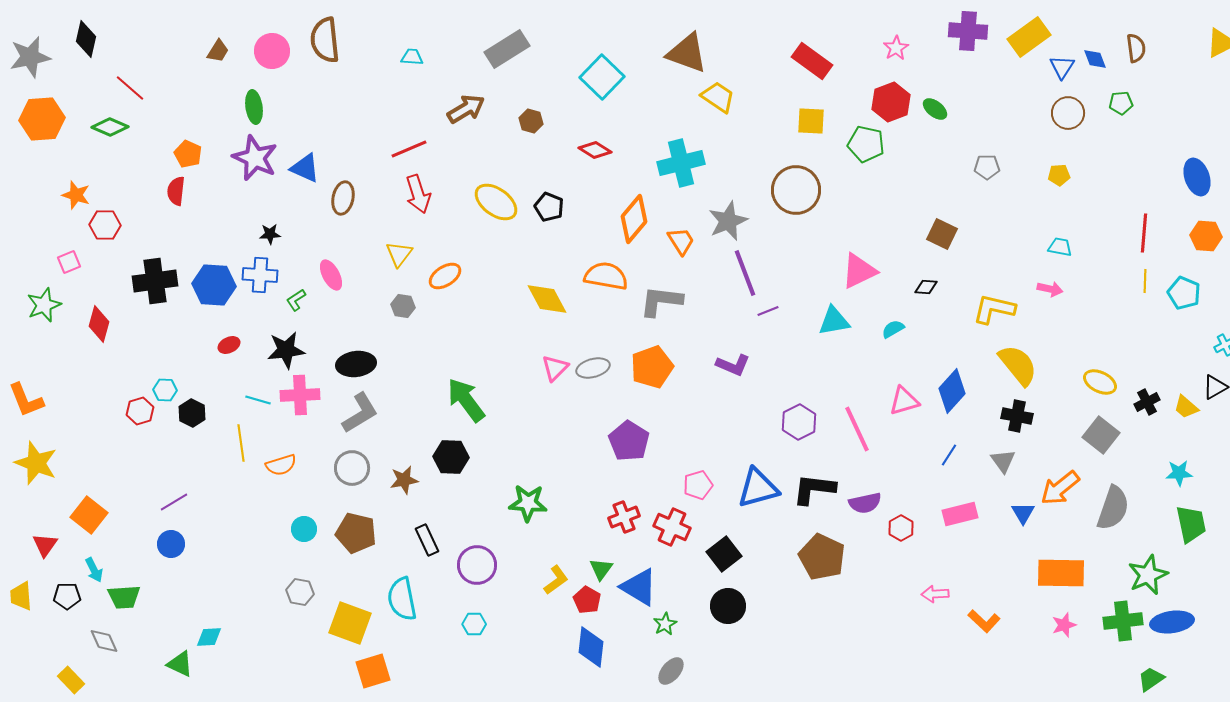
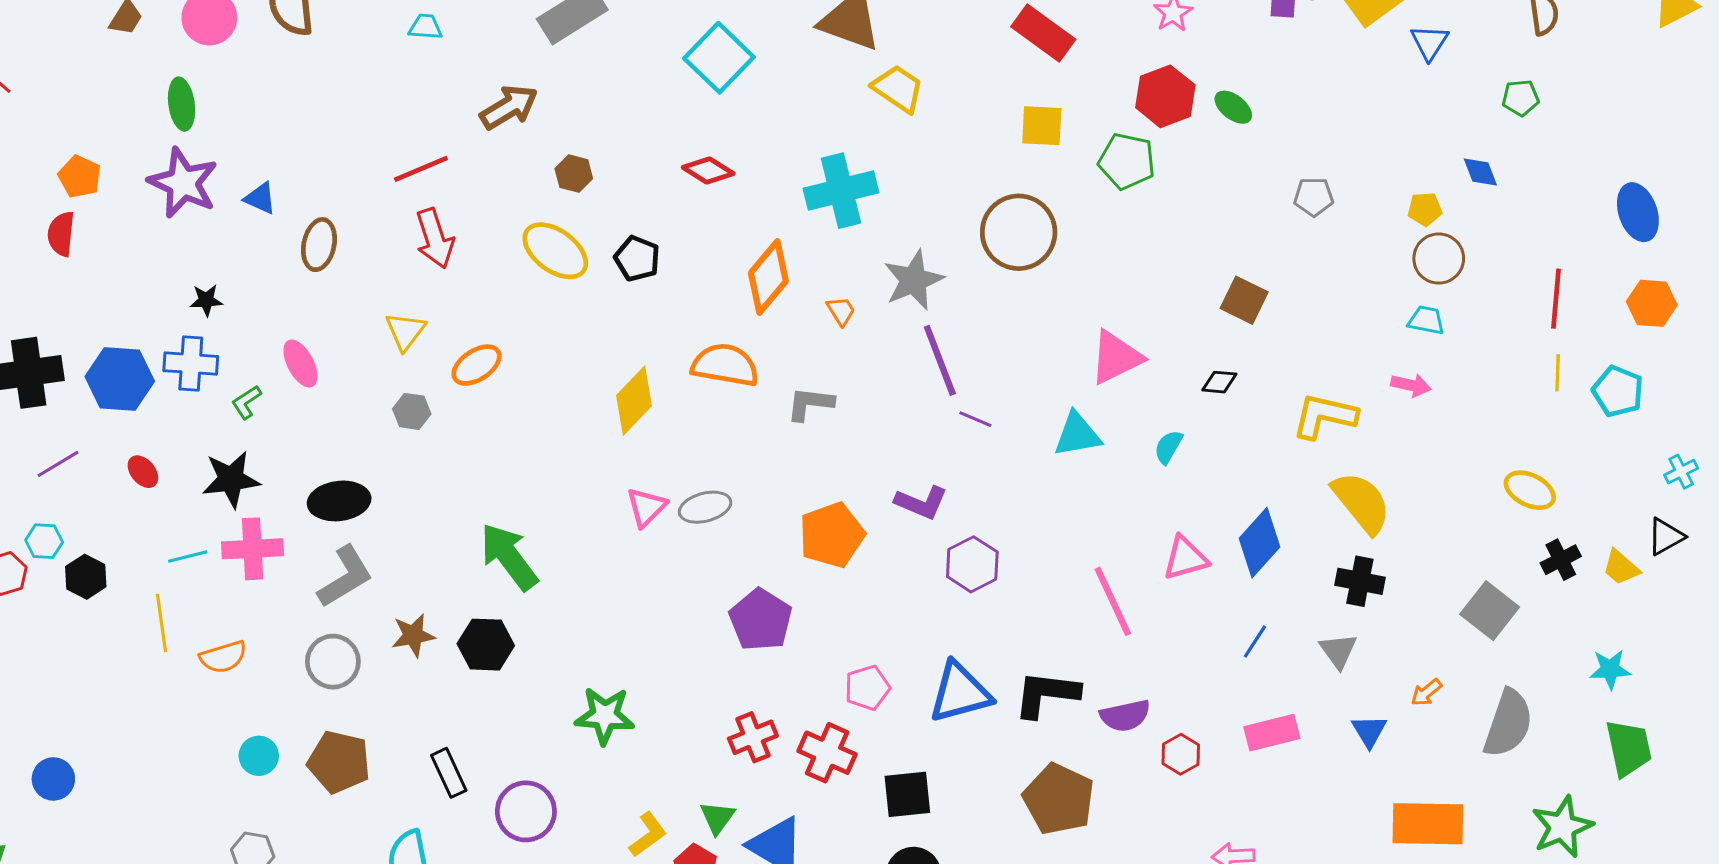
blue diamond: (1095, 59) -> (1480, 172), moved
brown circle: (1068, 113) -> (1439, 259), moved
brown hexagon: (531, 121) -> (574, 174), moved
blue triangle: (305, 168) -> (260, 198), size x0.7
orange trapezoid: (681, 241) -> (841, 311), size x0.7
yellow diamond: (547, 299) -> (634, 401), turned 72
gray L-shape: (661, 301) -> (810, 404), size x0.7
purple line: (768, 311) -> (975, 419), turned 45
cyan semicircle: (893, 329) -> (1168, 447), turned -30
red ellipse: (229, 345) -> (143, 472), turned 75
orange pentagon: (652, 367) -> (832, 535), moved
yellow ellipse: (1100, 382) -> (1530, 490), moved
cyan line: (258, 400) -> (188, 557), turned -30
purple hexagon: (799, 422) -> (972, 564), moved
brown star: (404, 480) -> (413, 635), moved
orange arrow: (1060, 488) -> (1426, 692), size x0.5
purple line: (174, 502) -> (58, 464), moved
black square: (724, 554) -> (907, 794), turned 32

